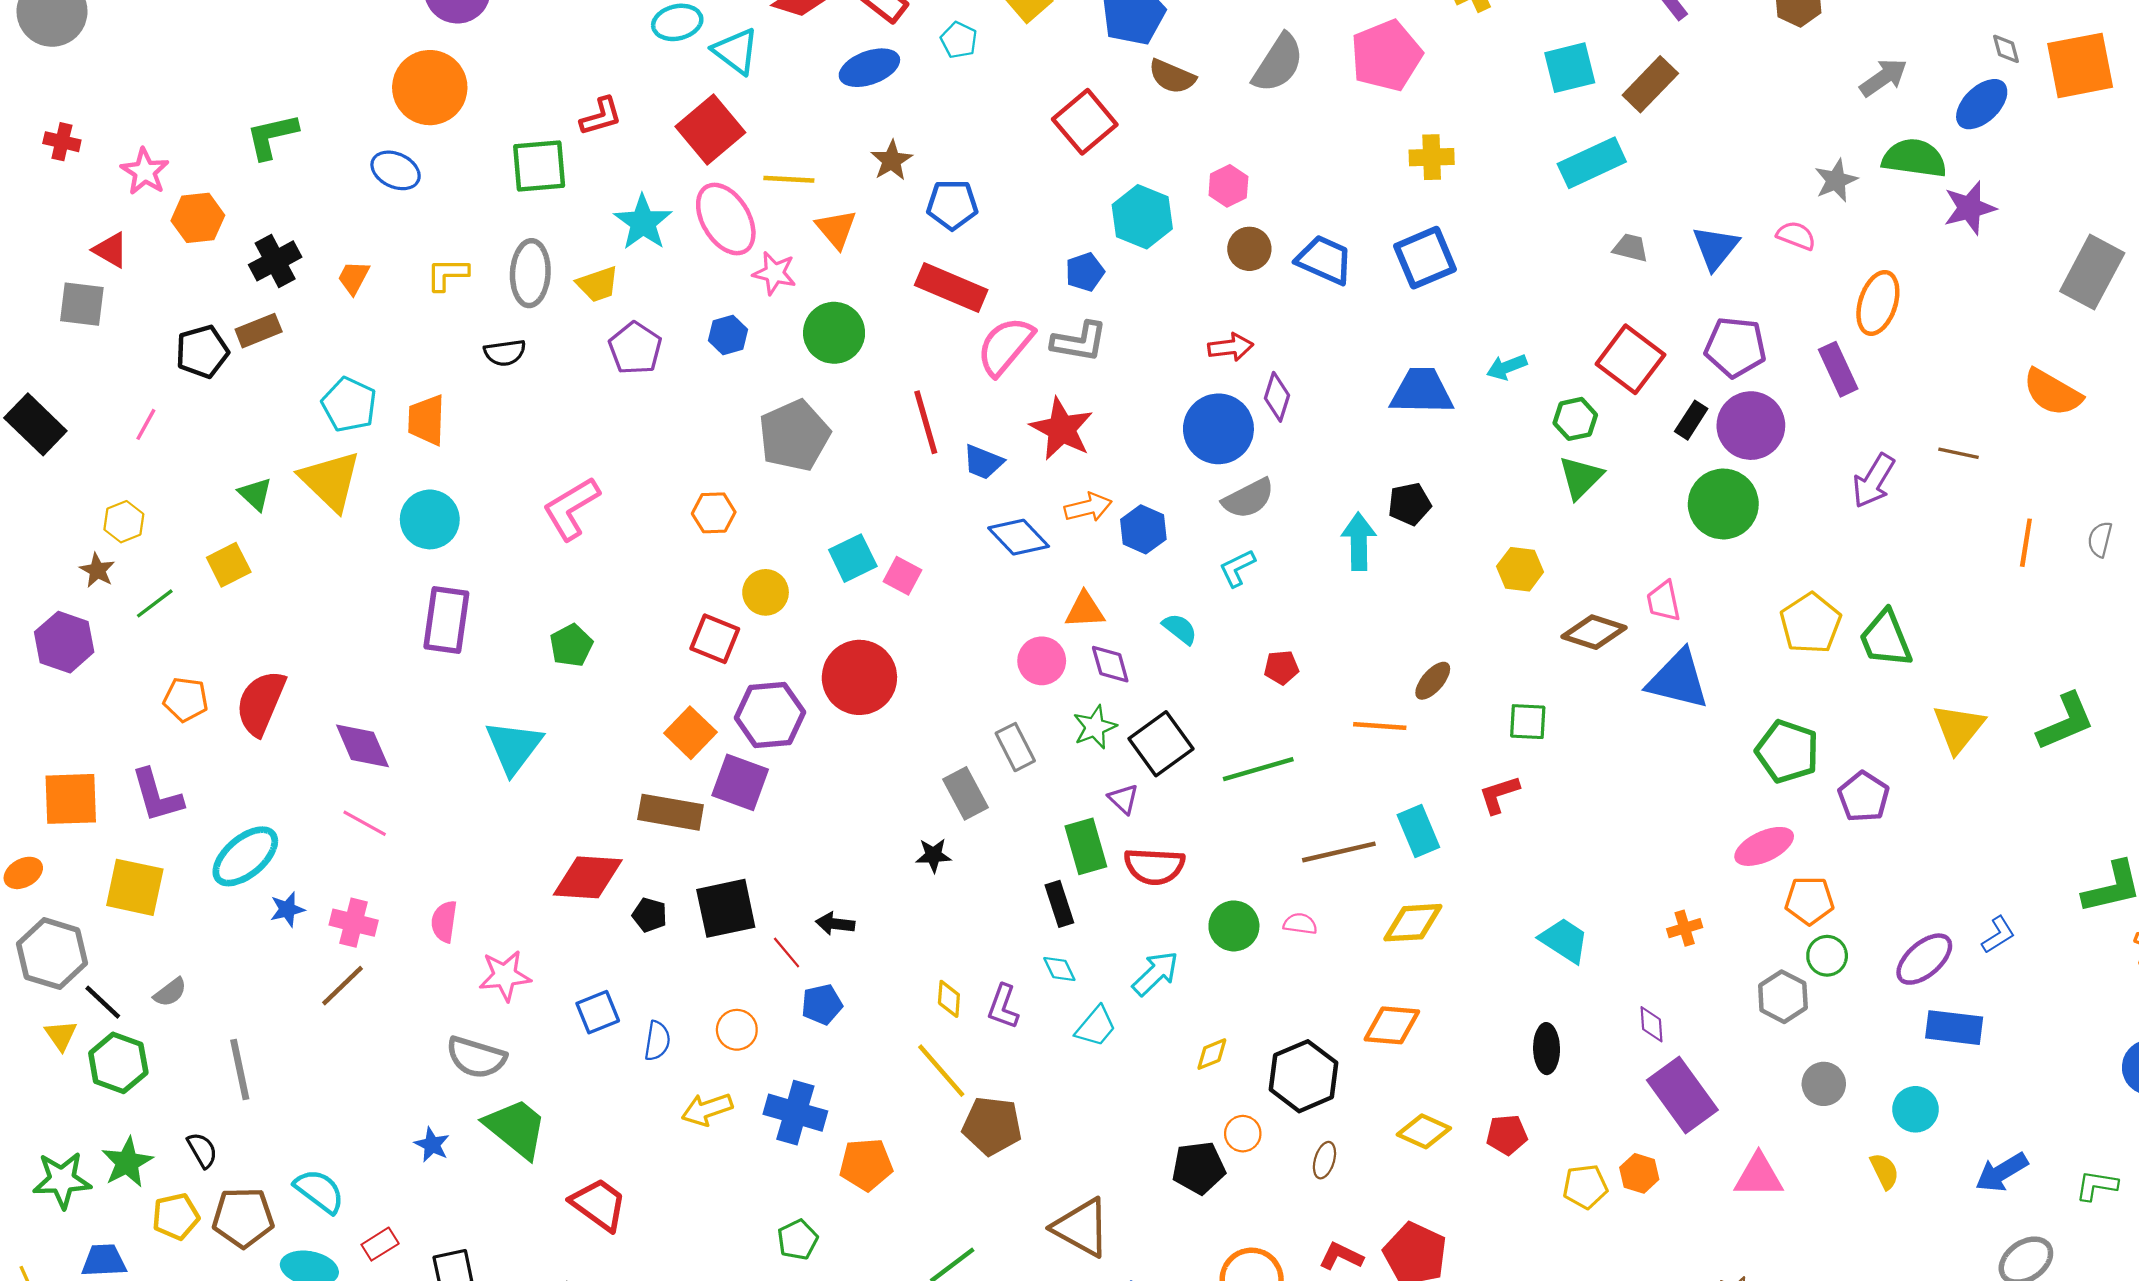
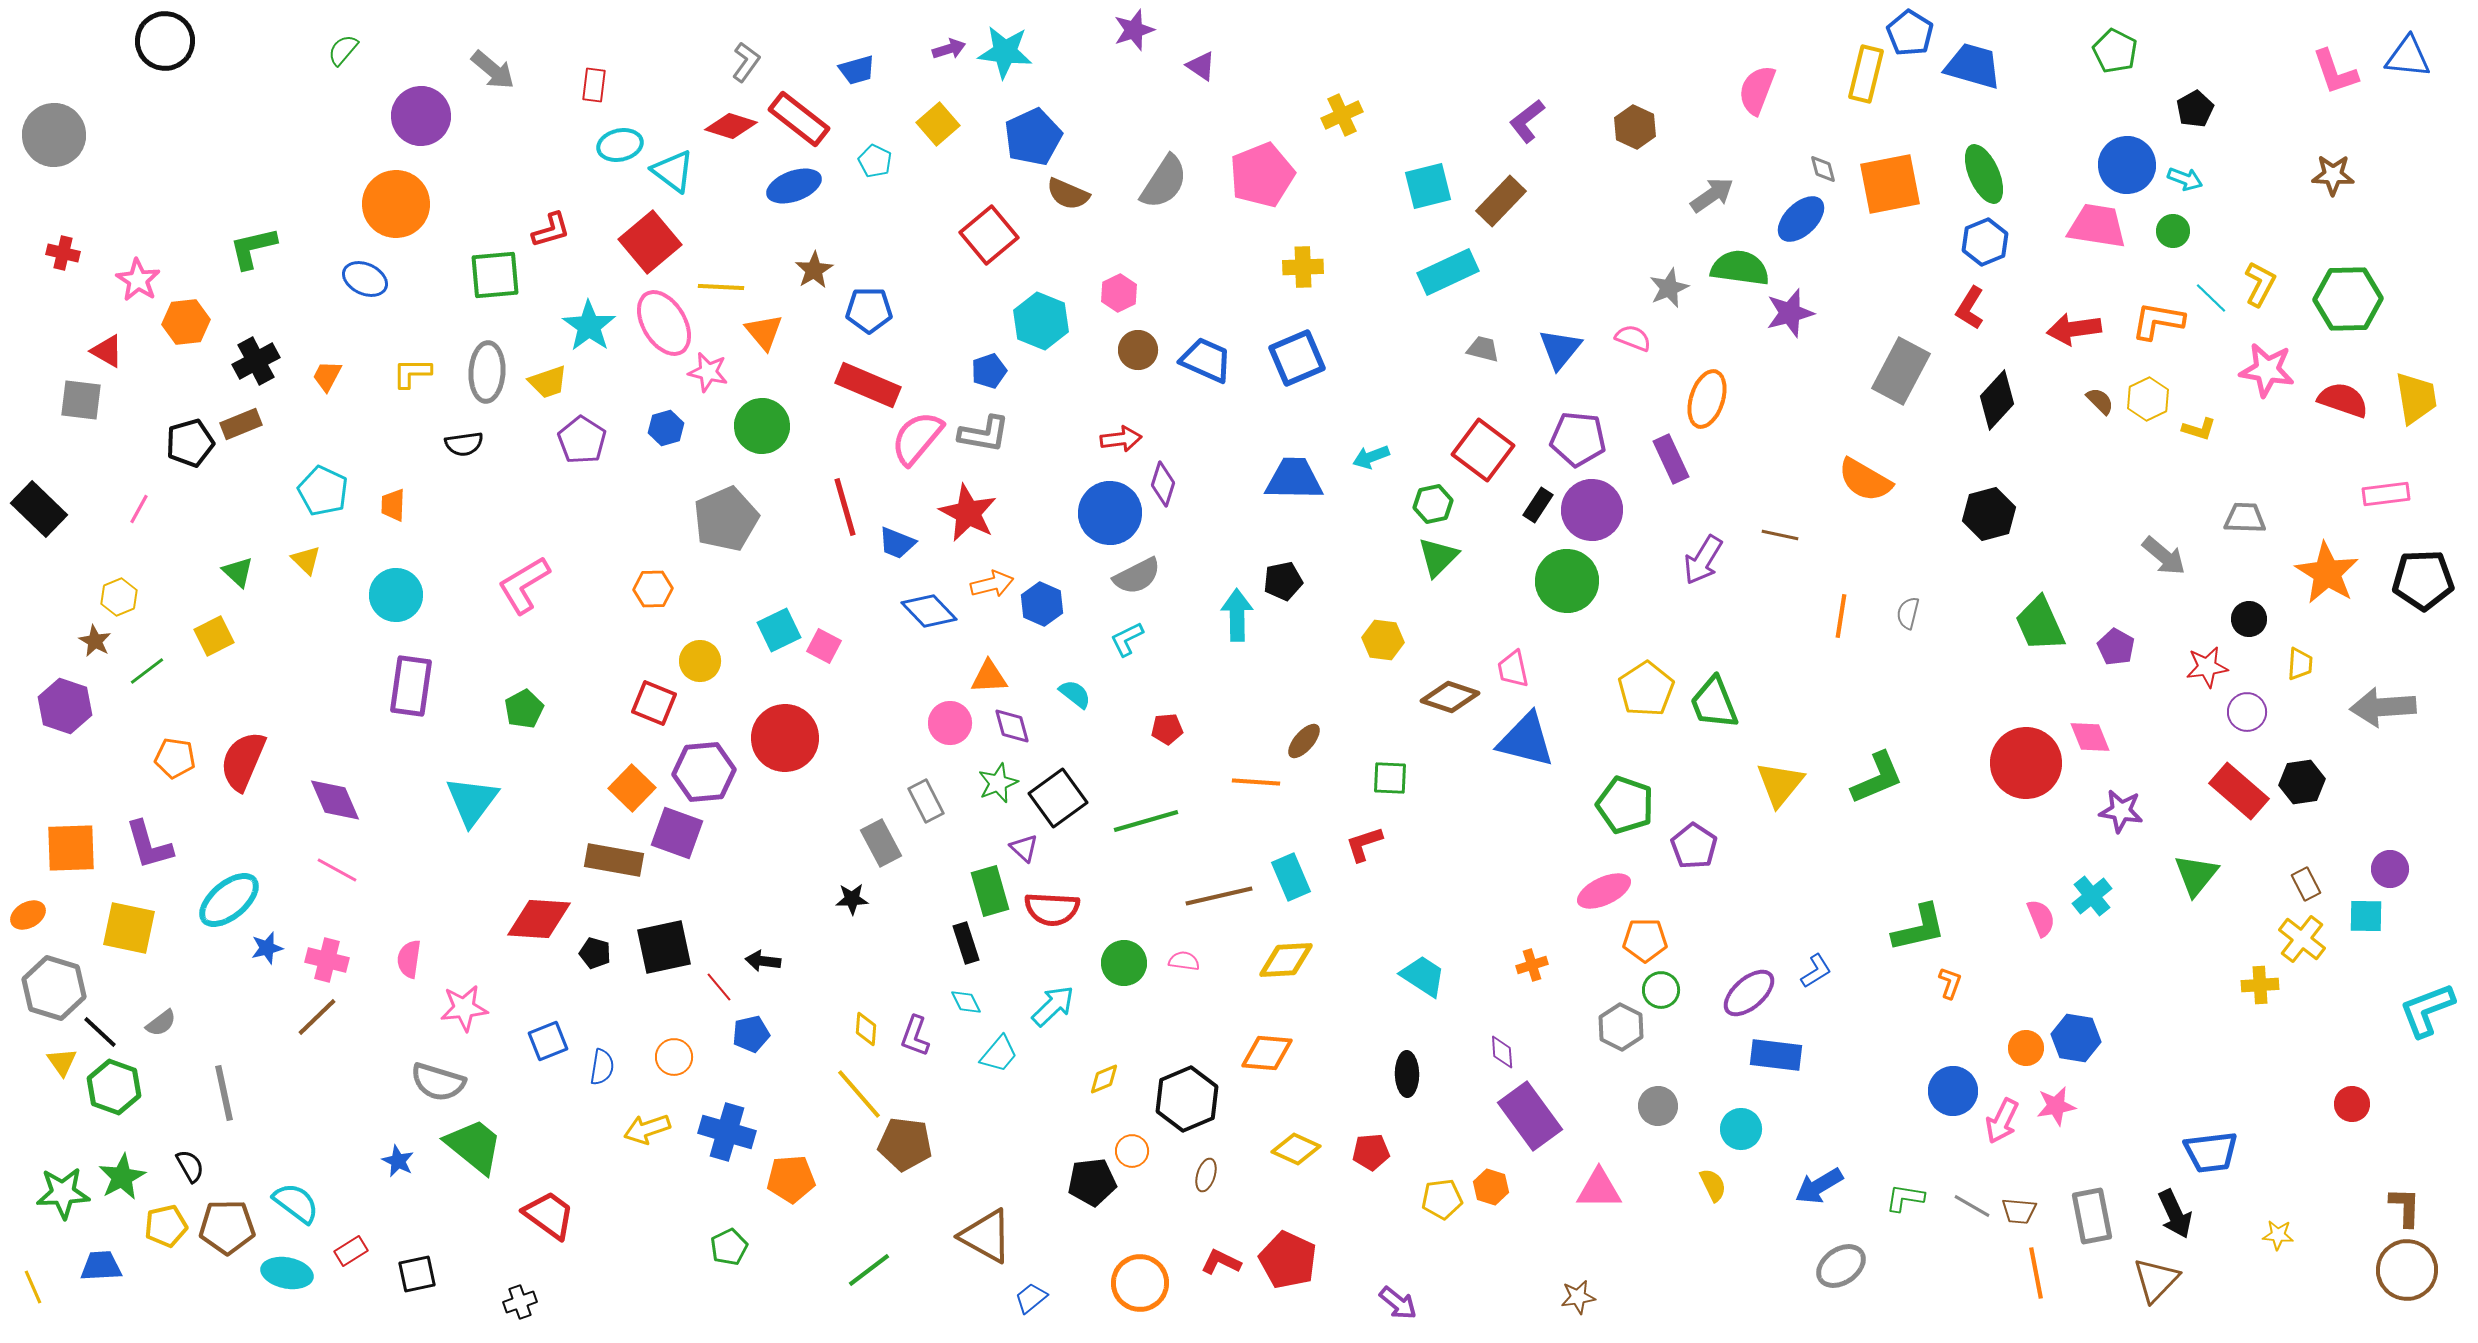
orange trapezoid: (426, 420) -> (393, 505), size x0.7
yellow triangle: (330, 481) -> (306, 560), size x0.5

